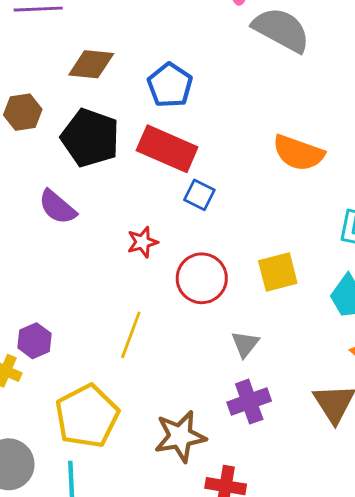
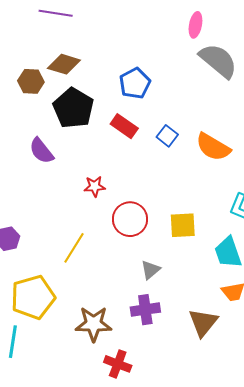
brown diamond: (91, 64) -> (64, 64), moved
red rectangle: (167, 149) -> (124, 126), size x0.7
blue square: (199, 195) -> (167, 136), moved

